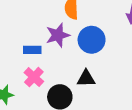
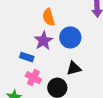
blue rectangle: (32, 50) -> (27, 57), turned 32

